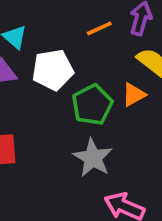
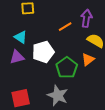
gray star: (93, 158) -> (58, 95), moved

